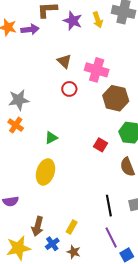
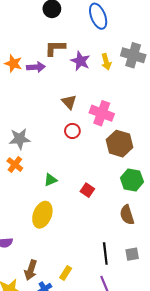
red square: (100, 145) -> (87, 190), moved

